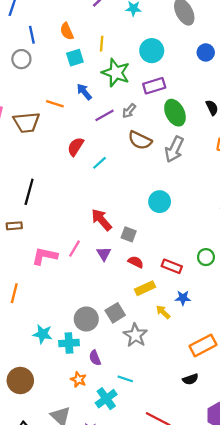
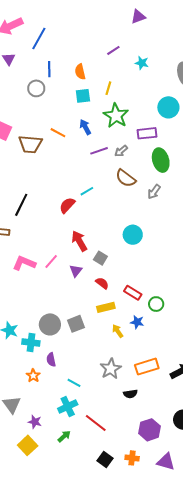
cyan circle: (152, 51) -> (168, 107), moved
red semicircle: (76, 147) -> (67, 205), moved
gray arrow: (174, 149) -> (154, 192), size x0.7
green circle: (206, 257) -> (156, 304), moved
gray star: (135, 335) -> (111, 369), moved
cyan cross: (106, 399) -> (68, 407), moved

